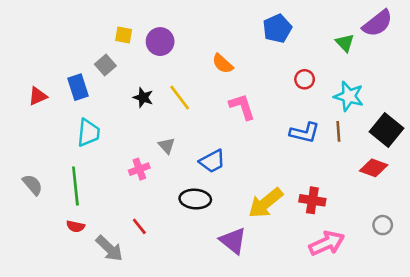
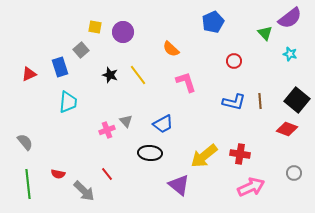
cyan star: (349, 96) -> (290, 54), moved, size x0.6
gray triangle: (167, 146) -> (126, 121), moved
green line: (75, 186) -> (28, 184), moved

